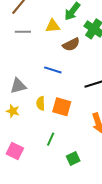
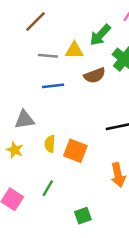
gray line: (23, 32) -> (48, 56), moved
blue line: (53, 70) -> (53, 86), moved, turned -30
green line: (51, 139) -> (48, 188), moved

